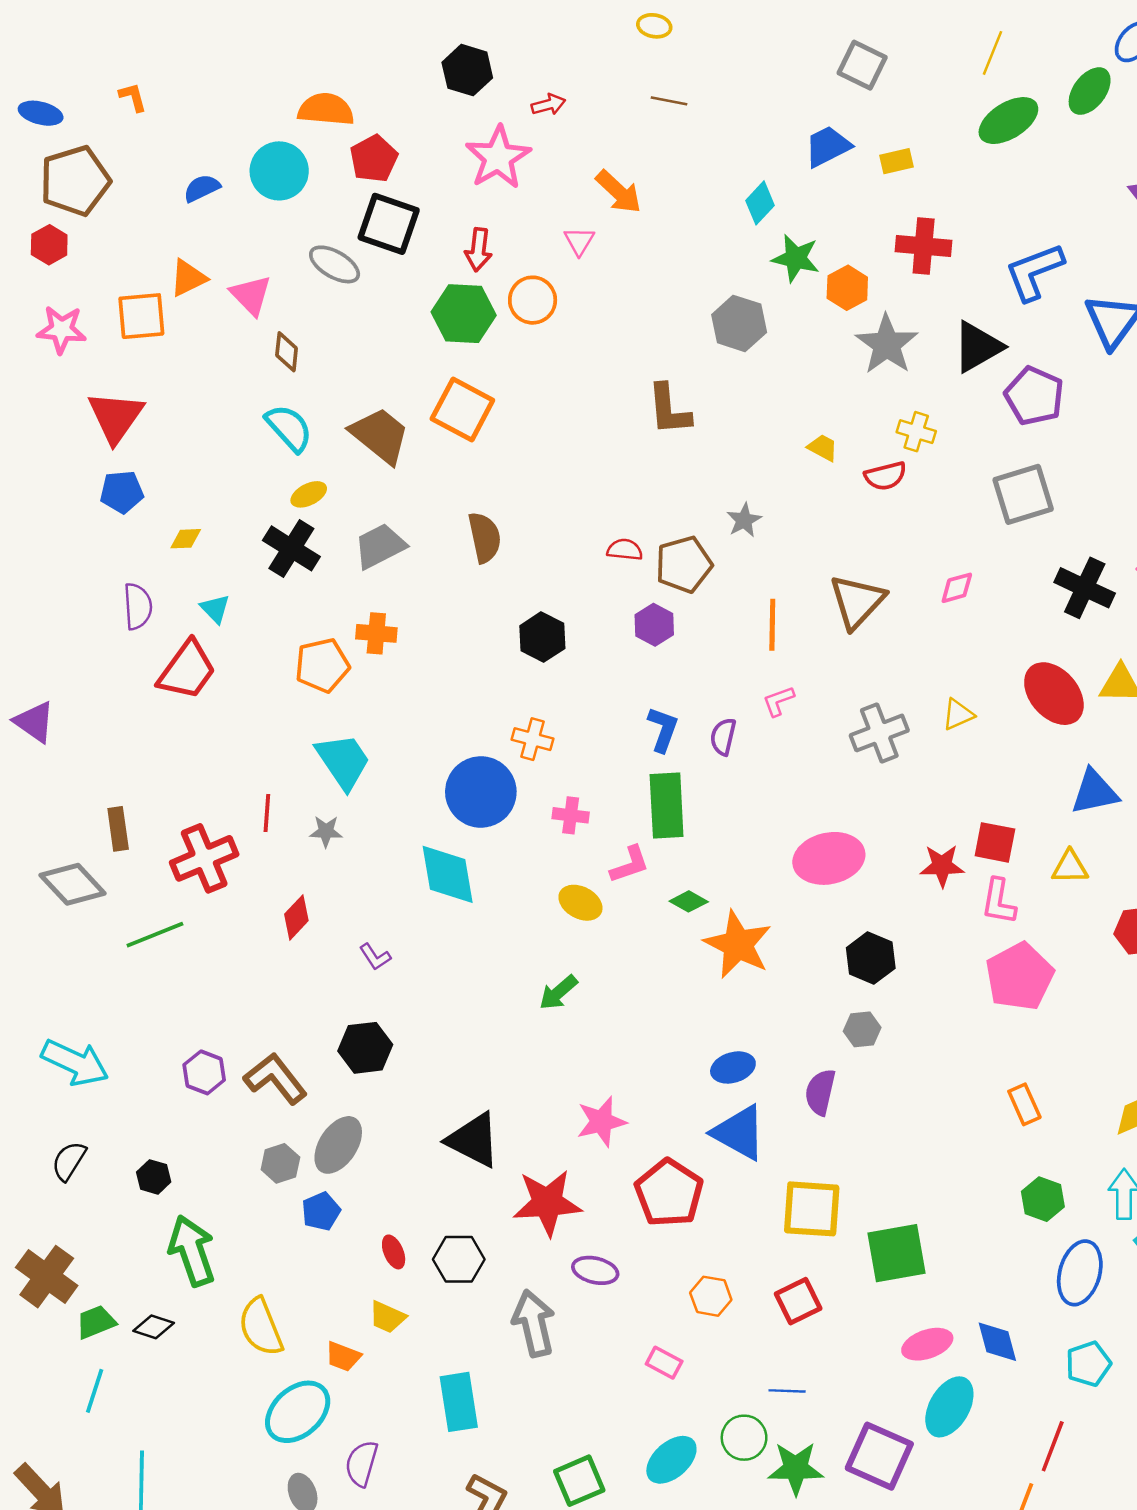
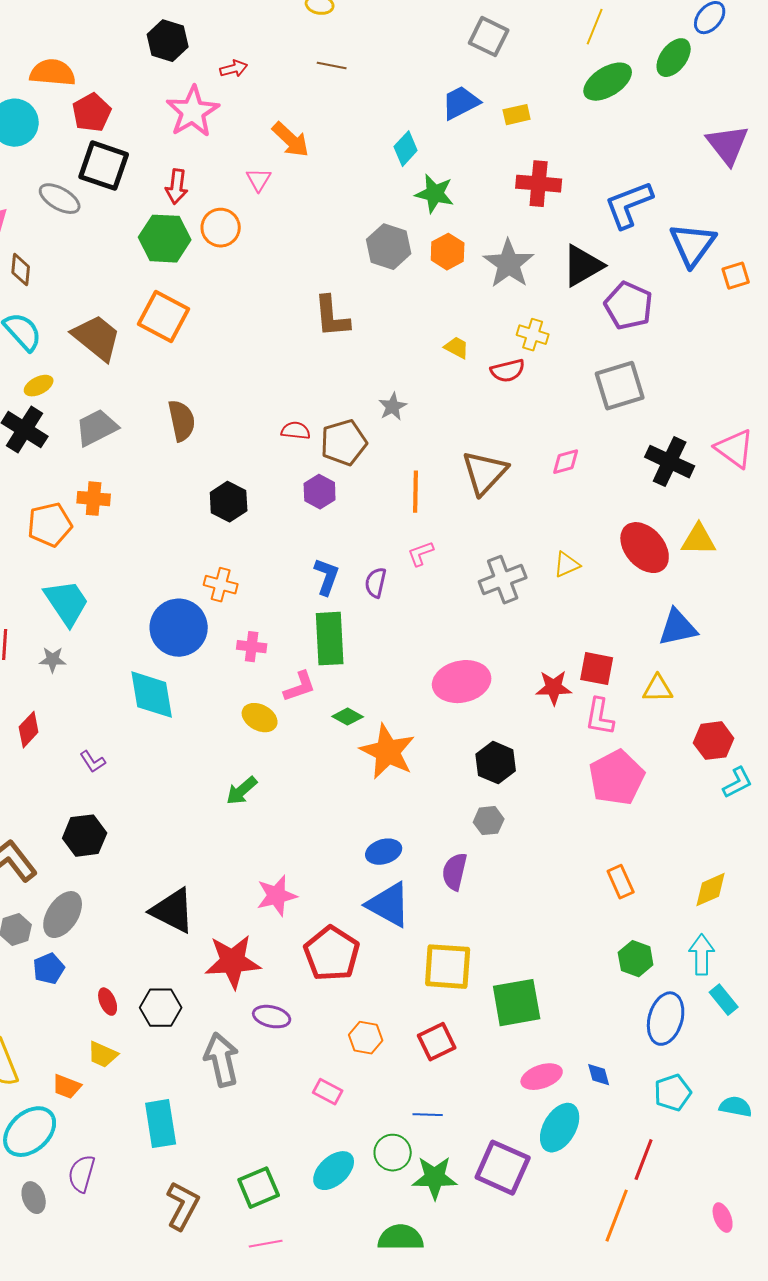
orange hexagon: (847, 288) -> (448, 252), moved
blue diamond: (997, 1342) -> (599, 1075), size x0.7

